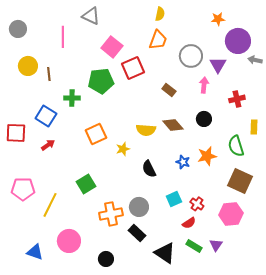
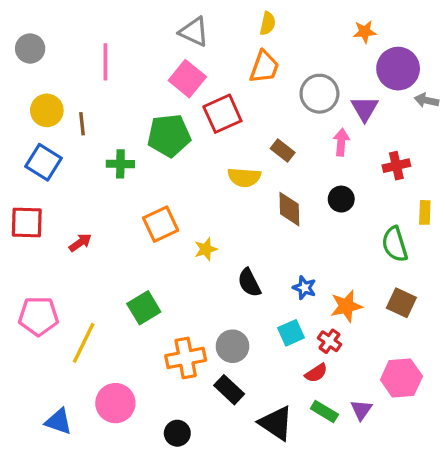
gray triangle: (91, 16) -> (194, 32), moved
blue square: (46, 116) -> (43, 162), moved
brown diamond: (173, 125) -> (289, 209), turned 40
yellow semicircle: (146, 130) -> (244, 177), moved
orange star: (207, 156) -> (346, 306), moved
blue star: (183, 162) -> (304, 288), moved
brown square: (240, 181) -> (401, 303), size x0.7
pink hexagon: (231, 214) -> (401, 378), moved

